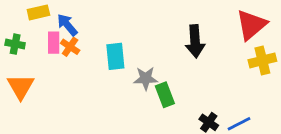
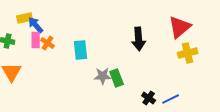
blue arrow: (67, 25) -> (36, 25), moved
gray star: (146, 78) -> (103, 76), moved

